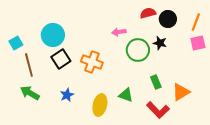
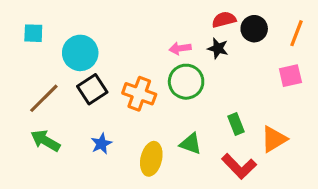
cyan square: (16, 43) -> (33, 33), moved, turned 32
black star: (160, 43) -> (218, 48), moved
pink square: (198, 43) -> (290, 76), moved
green circle: (138, 50) -> (186, 82), moved
brown line: (29, 65) -> (44, 98), turned 60

